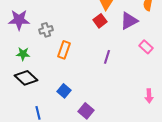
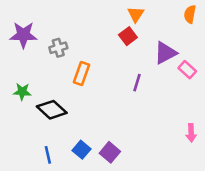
purple triangle: (129, 21) -> (165, 53), moved
green star: (23, 54) -> (22, 92), moved
black diamond: (26, 78) -> (52, 110), moved
blue square: (64, 91) -> (81, 150), moved

